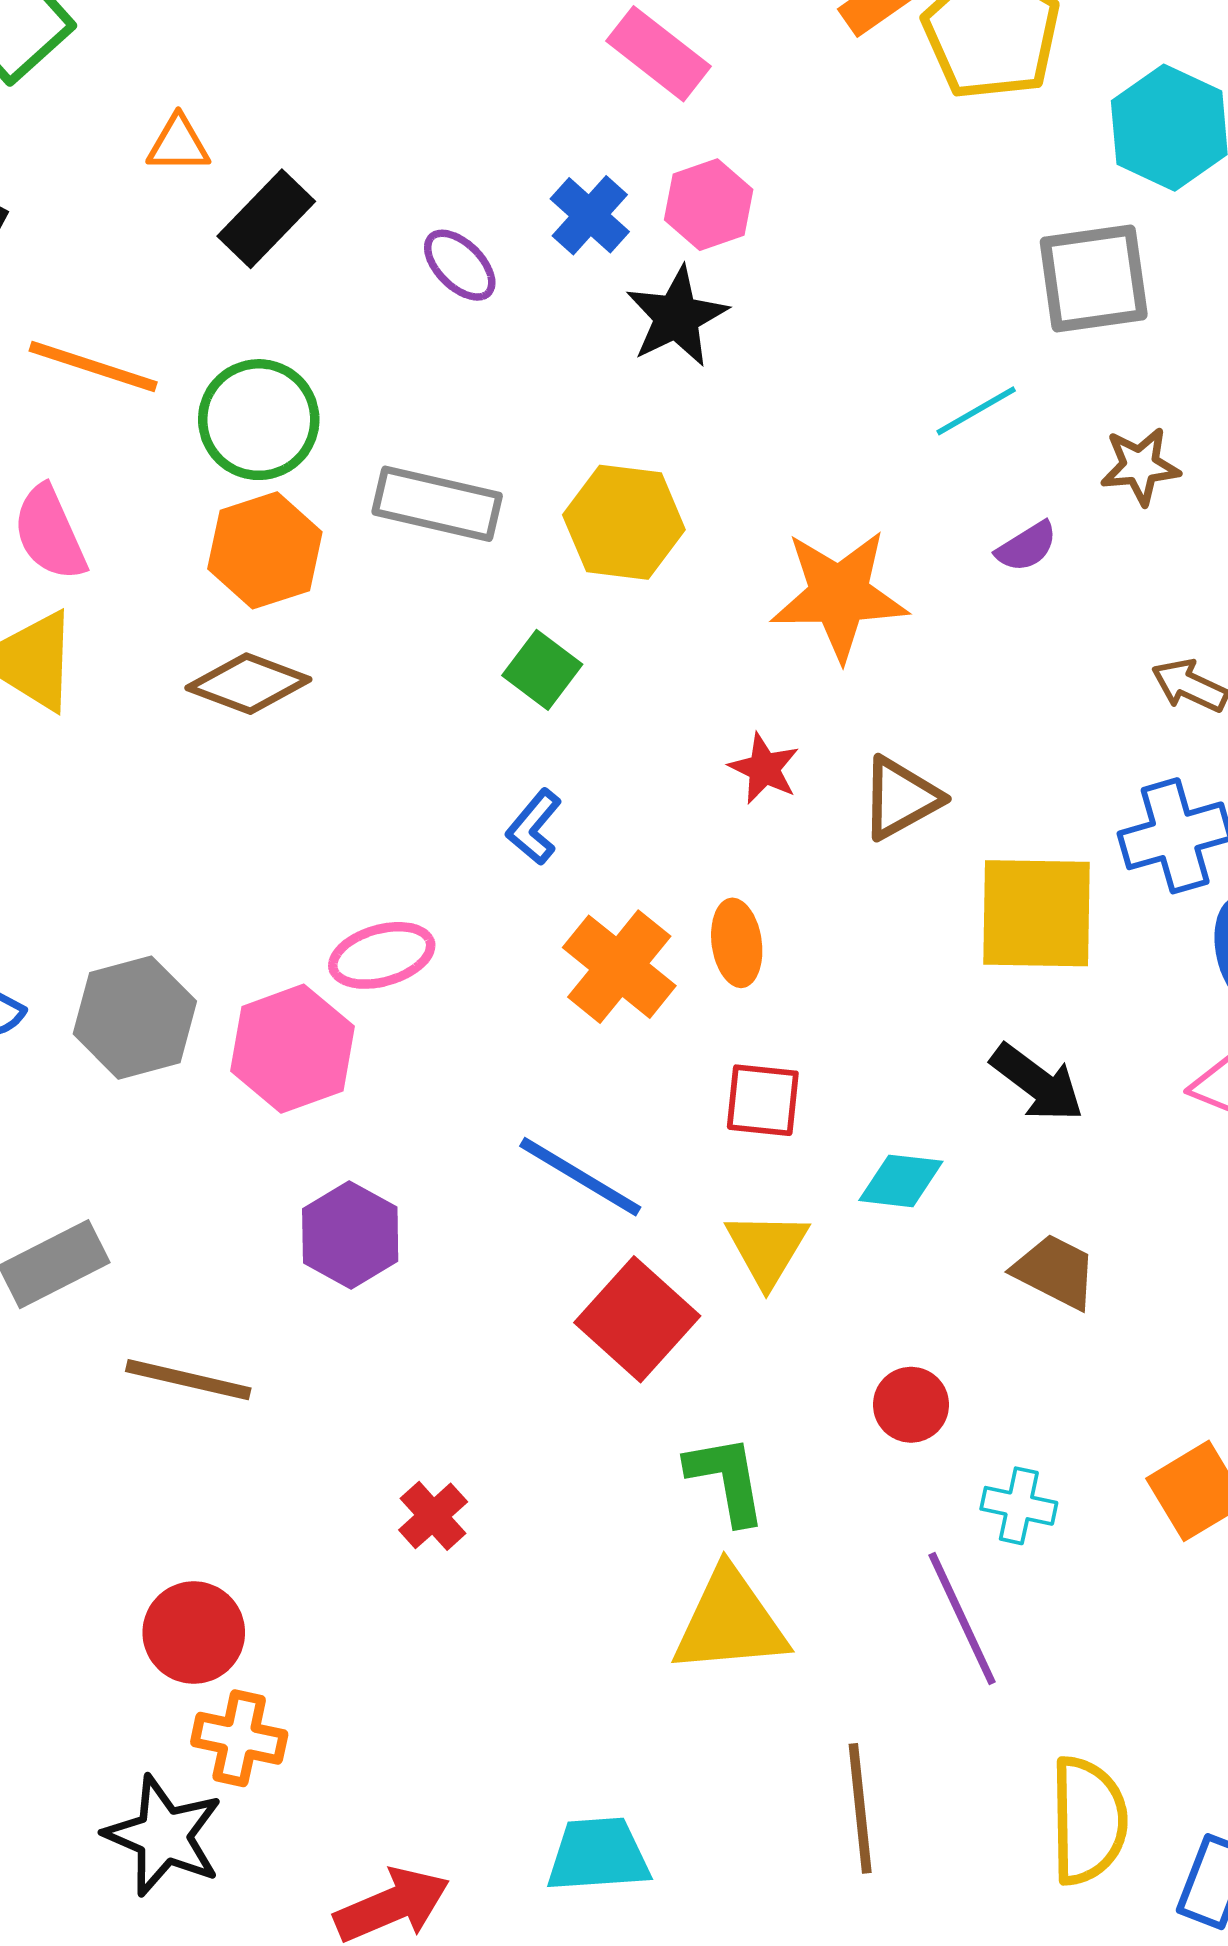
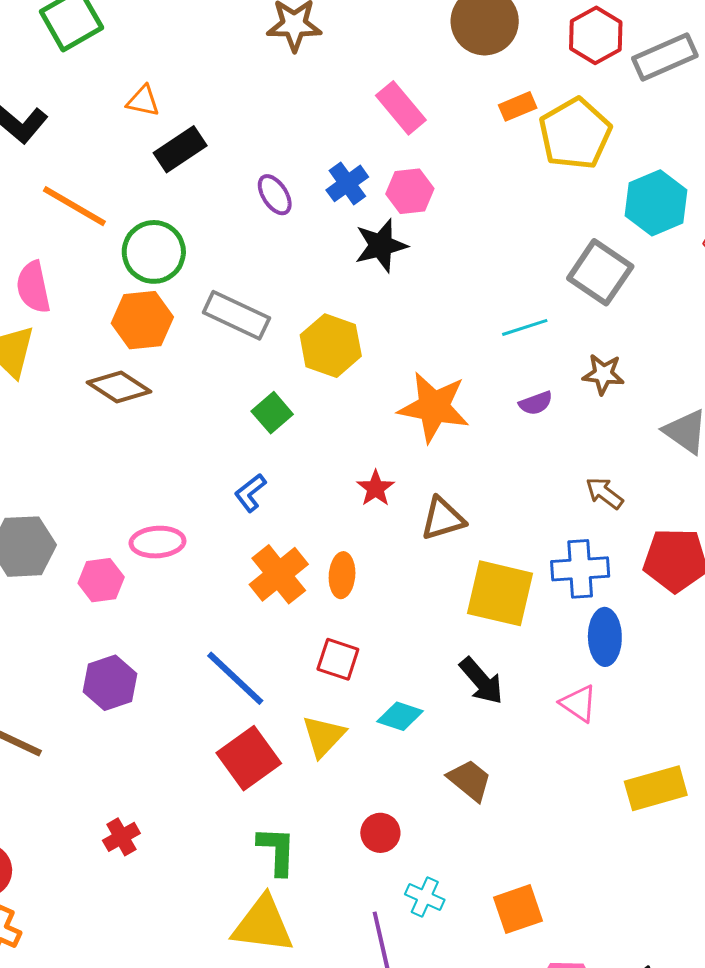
gray square: (1094, 279) -> (600, 272), turned 30
pink hexagon: (292, 1049) -> (101, 580), size x0.7

